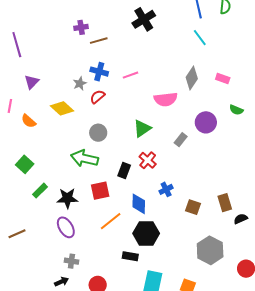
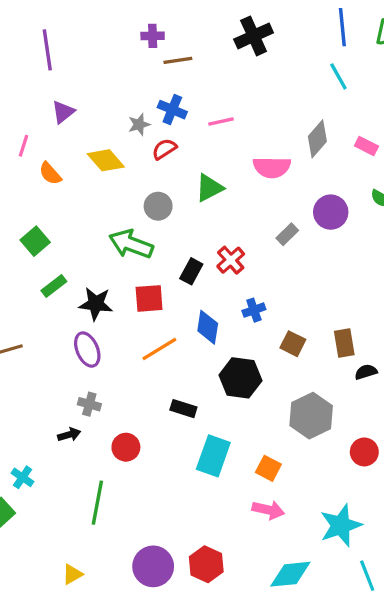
green triangle: (142, 129) -> (209, 188), moved
black hexagon: (146, 233) -> (240, 378), moved

